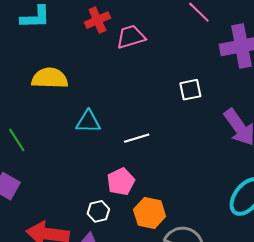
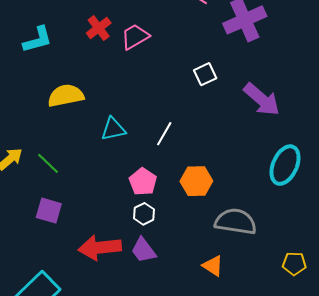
white line: (137, 138) -> (164, 134), turned -30
pink pentagon: (121, 182) -> (143, 182), moved
orange hexagon: (150, 213) -> (196, 181), moved

